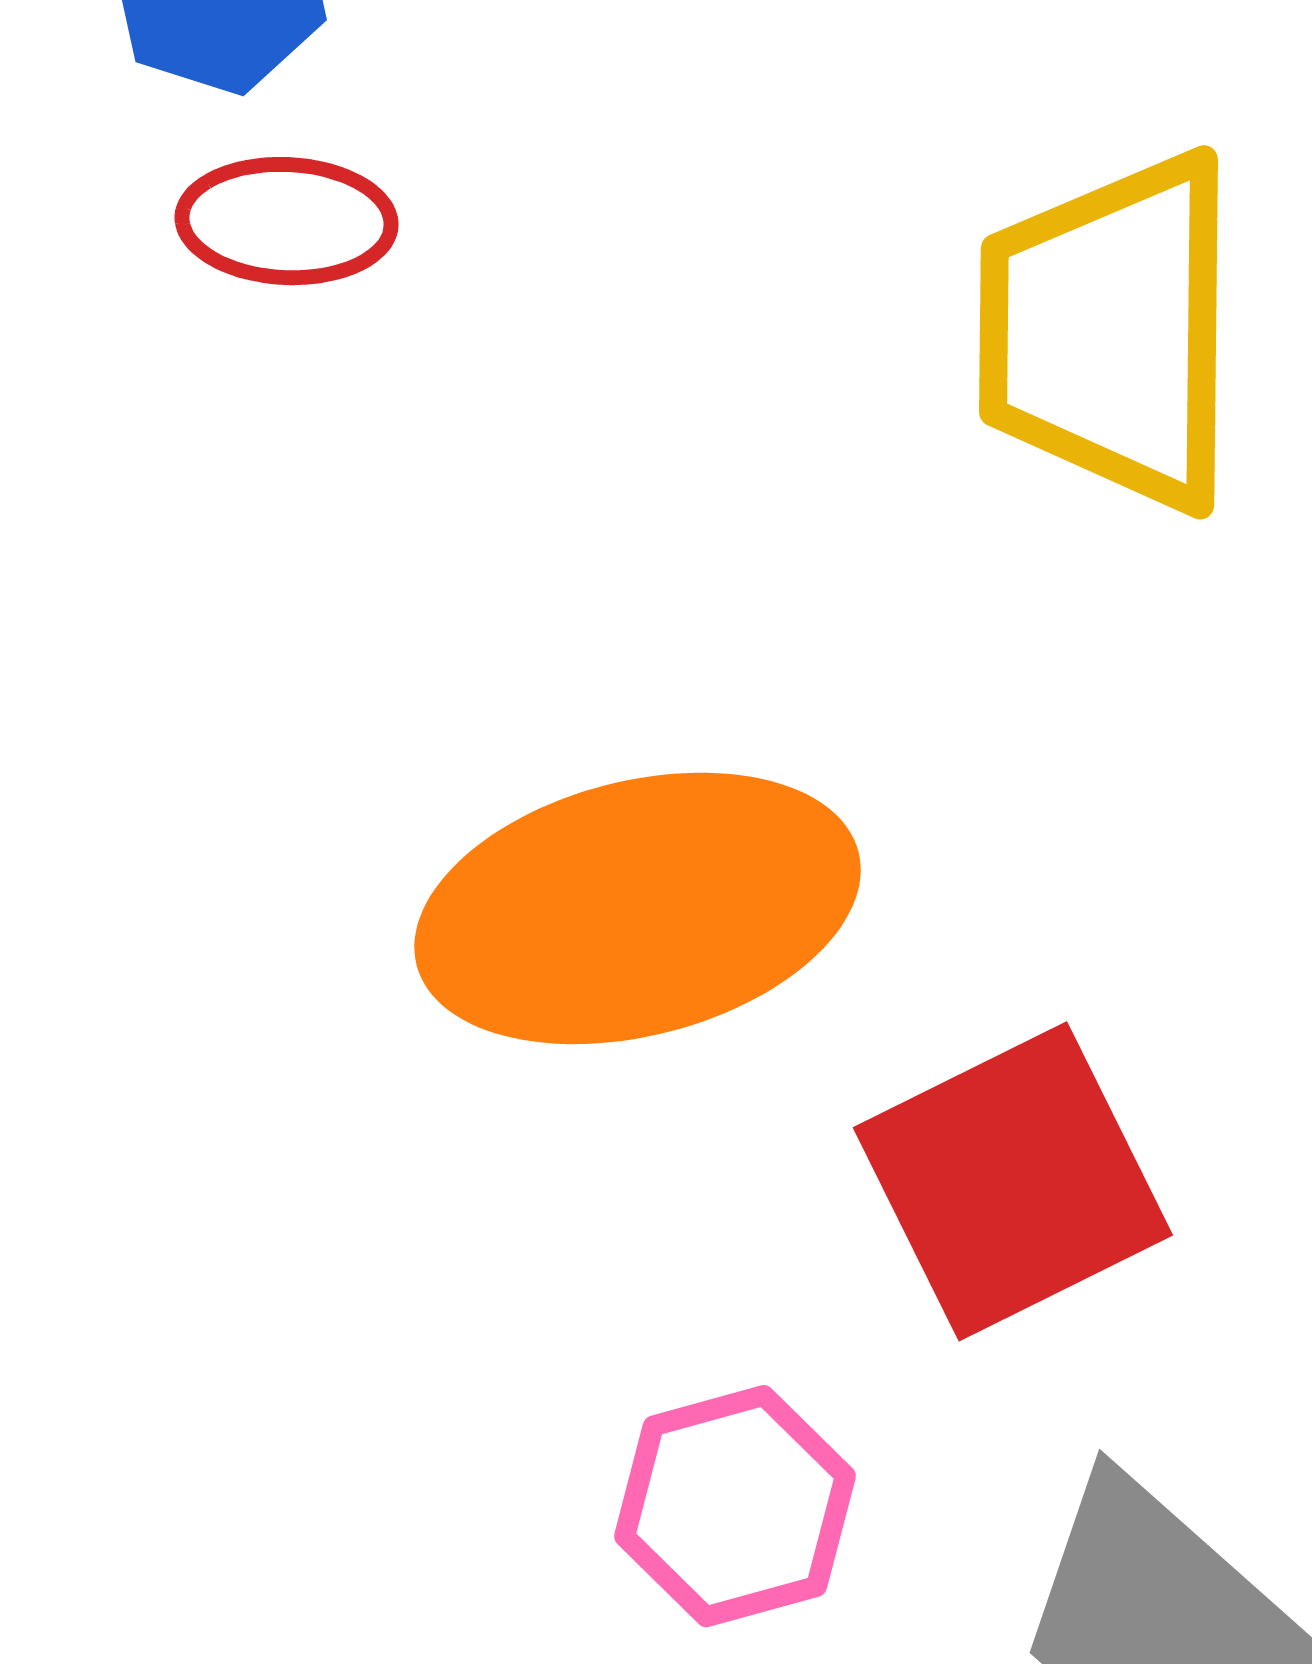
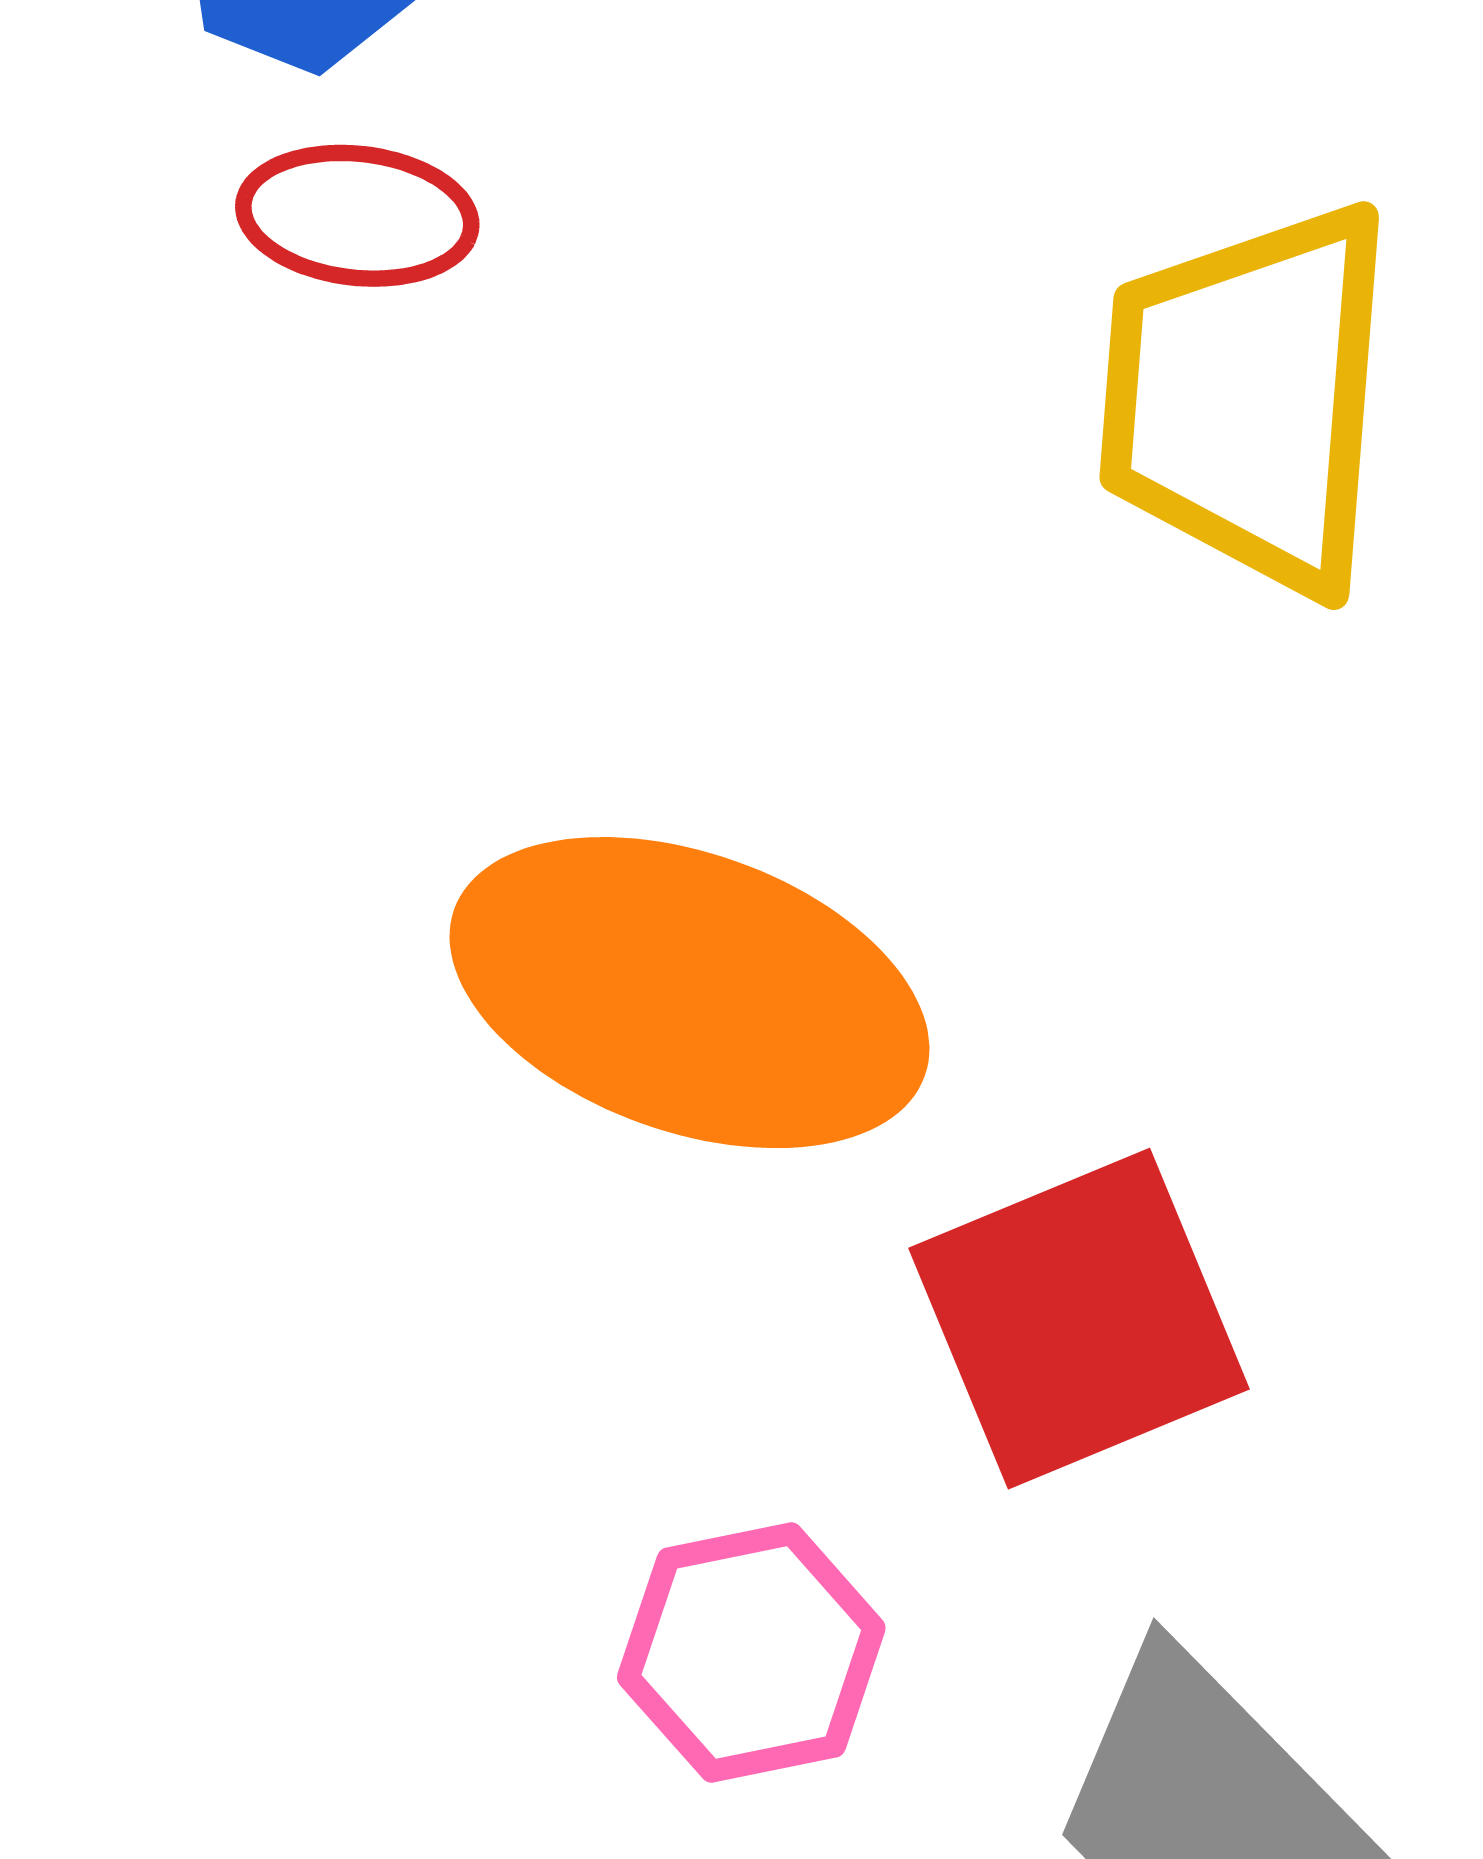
orange ellipse: (638, 908) -> (689, 993), turned 30

